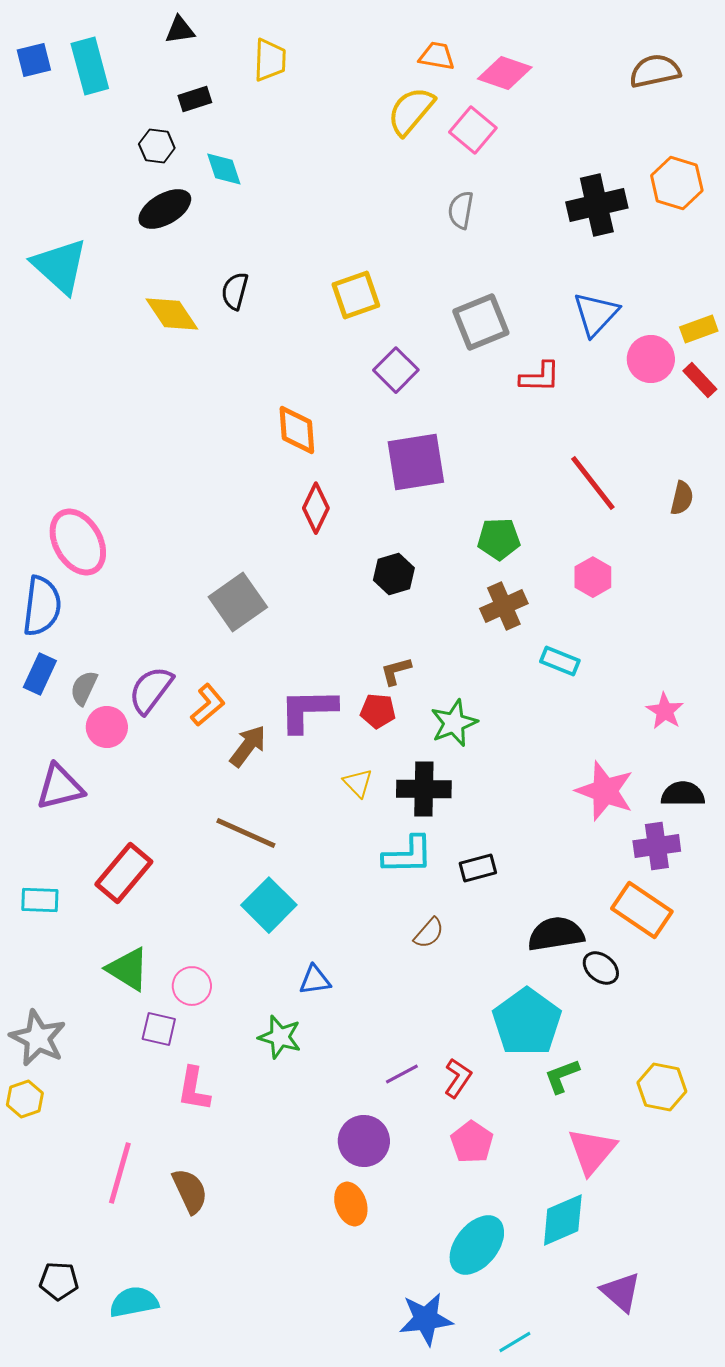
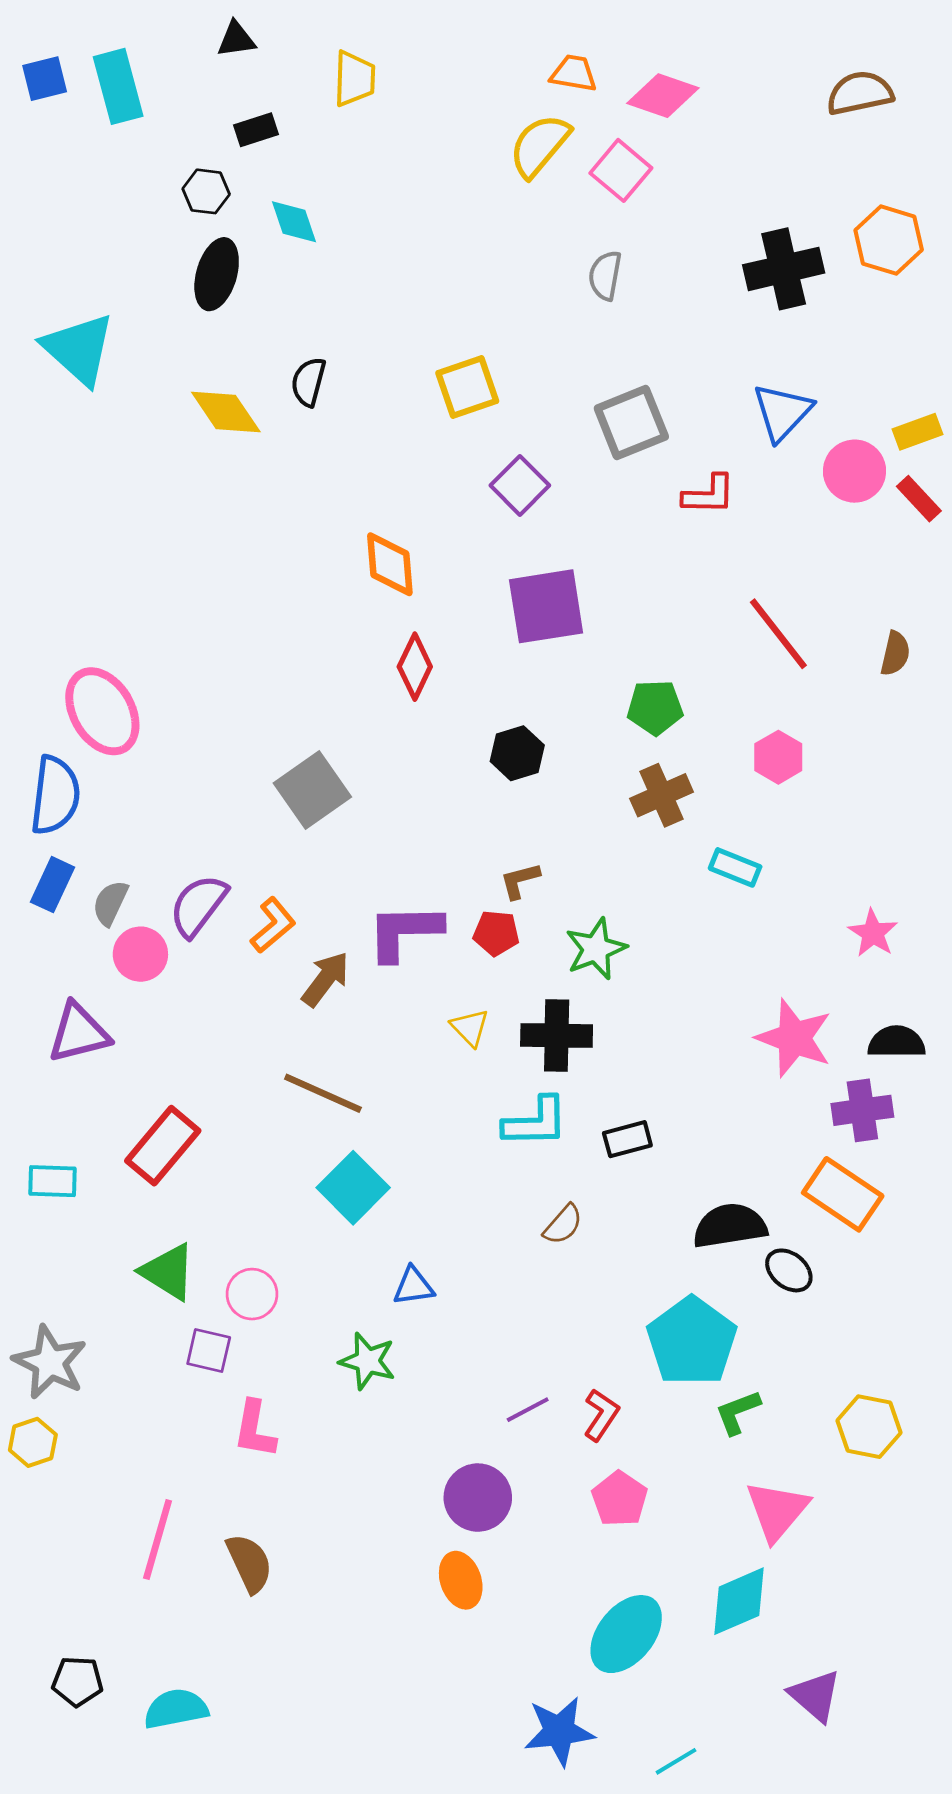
black ellipse: (165, 209) -> (217, 274), turned -44

